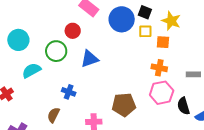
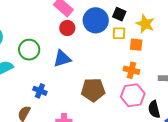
red circle: (73, 31) -> (67, 28), moved
brown pentagon: (124, 105) -> (93, 90), moved

